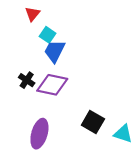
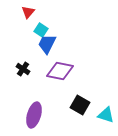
purple diamond: (52, 85) -> (60, 71), moved

